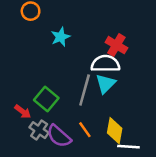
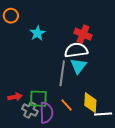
green square: (46, 99) -> (38, 99), moved, turned -30
red arrow: (23, 112) -> (15, 97), turned -40
purple semicircle: (59, 136) -> (46, 113), turned -125

